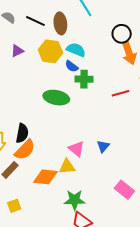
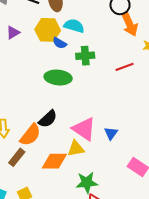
blue semicircle: (72, 66) -> (60, 43), moved
black semicircle: (22, 133) -> (48, 119), moved, turned 42
blue triangle: (103, 146) -> (111, 133), moved
pink triangle: (77, 149) -> (84, 129), size x1.4

